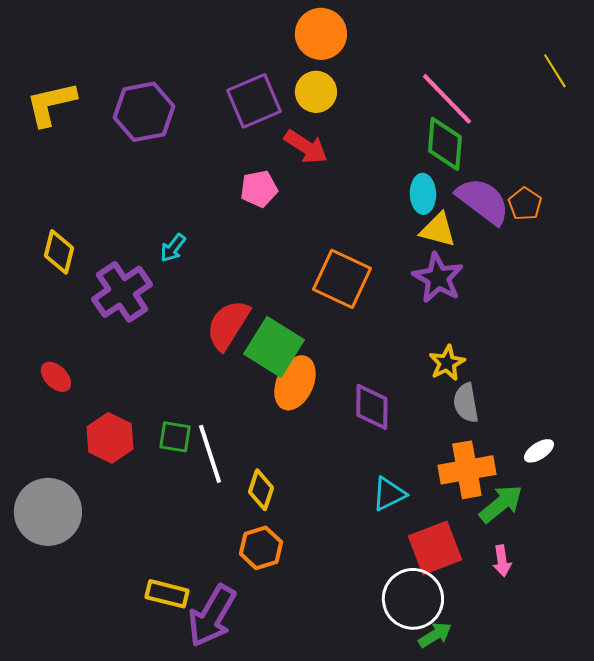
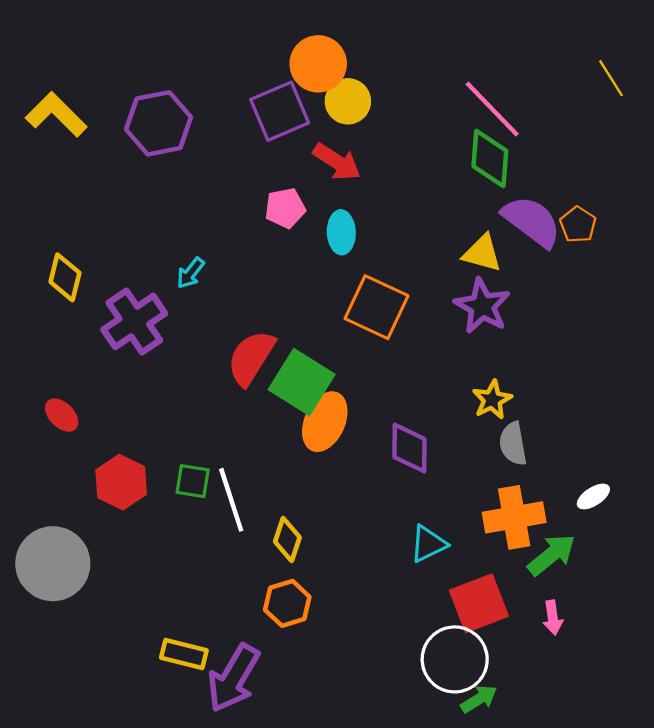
orange circle: (321, 34) -> (318, 64), moved
yellow L-shape: (51, 104) -> (56, 114), turned 58
cyan ellipse: (423, 194) -> (341, 232), moved

